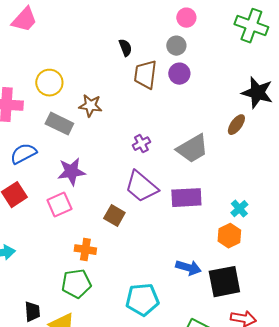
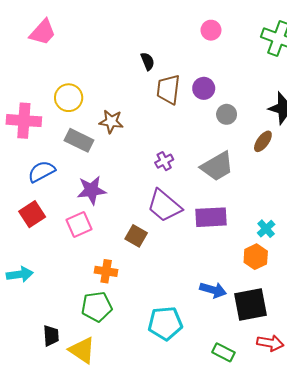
gray circle: (176, 46) -> (227, 114), moved

